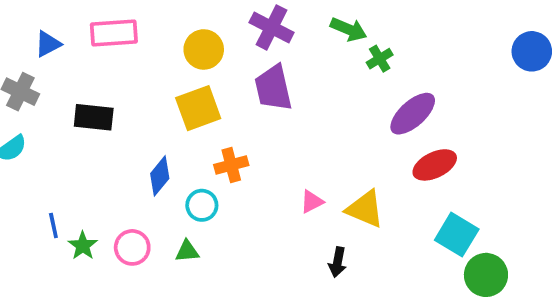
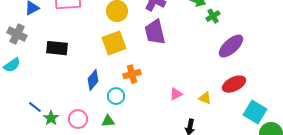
red ellipse: (435, 165) -> (234, 84), moved
yellow triangle: (365, 209) -> (205, 98), size x0.6
blue line: (53, 225) -> (35, 107), turned -40

